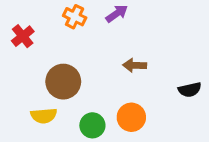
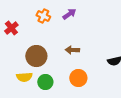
brown arrow: (135, 65) -> (72, 50), moved
green circle: (92, 125) -> (45, 82), moved

